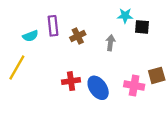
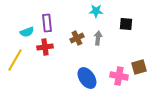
cyan star: (125, 16) -> (96, 11), moved
brown cross: (78, 36) -> (77, 38), moved
red cross: (71, 81) -> (45, 47), moved

